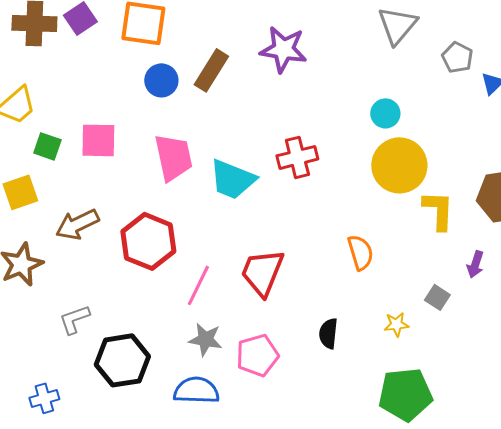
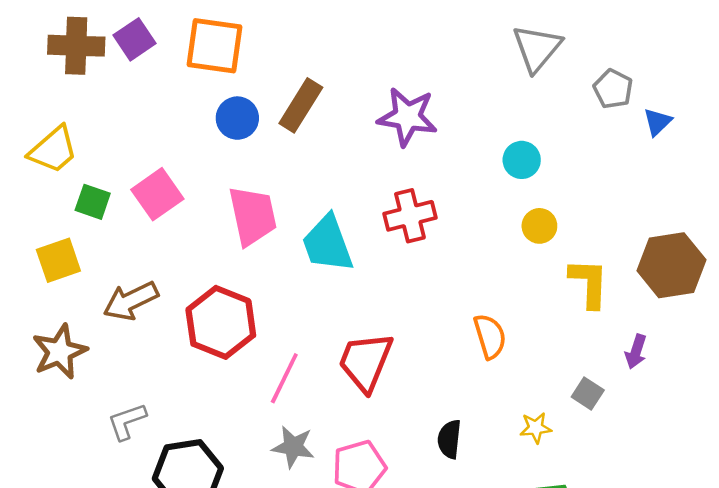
purple star: (283, 49) -> (407, 117), moved
pink square: (98, 140) -> (157, 194), turned -36
yellow circle: (399, 165) -> (539, 226), size x0.5
cyan trapezoid: (232, 179) -> (327, 244), turned 48

